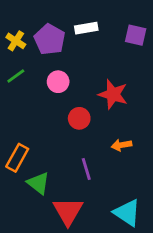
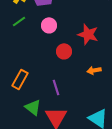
purple line: (86, 169) -> (56, 87), moved
green triangle: (38, 183) -> (33, 107), moved

